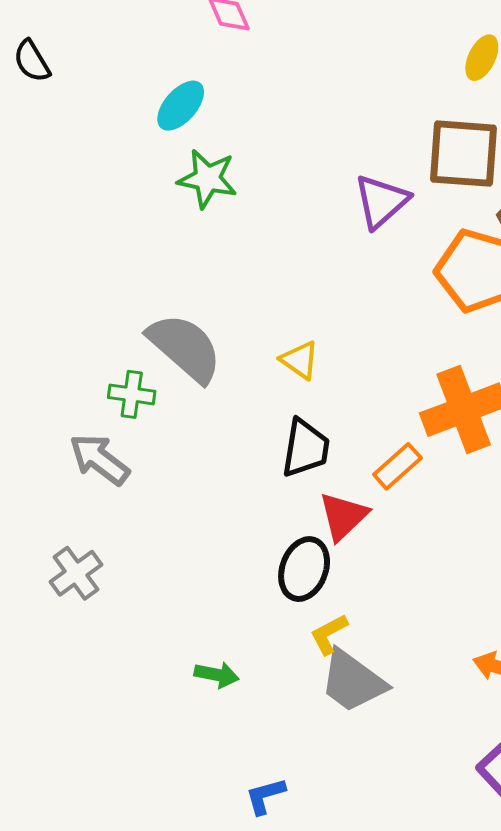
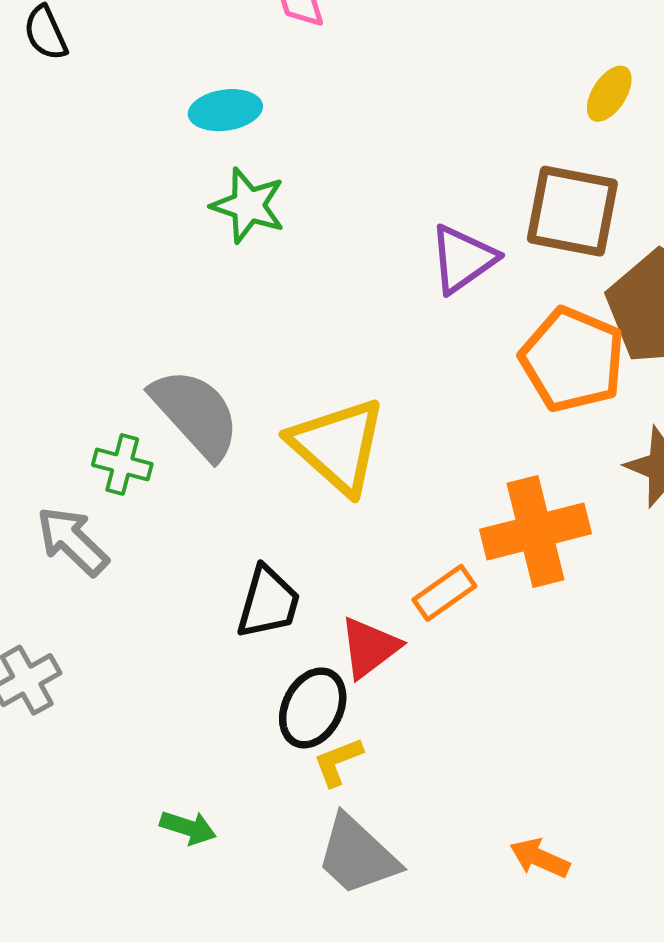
cyan ellipse: (181, 106) -> (225, 110), turned 34
yellow triangle: (300, 360) -> (338, 446), size x2.0
black trapezoid: (305, 448) -> (268, 602), moved
yellow L-shape: (329, 634) -> (338, 762), moved

